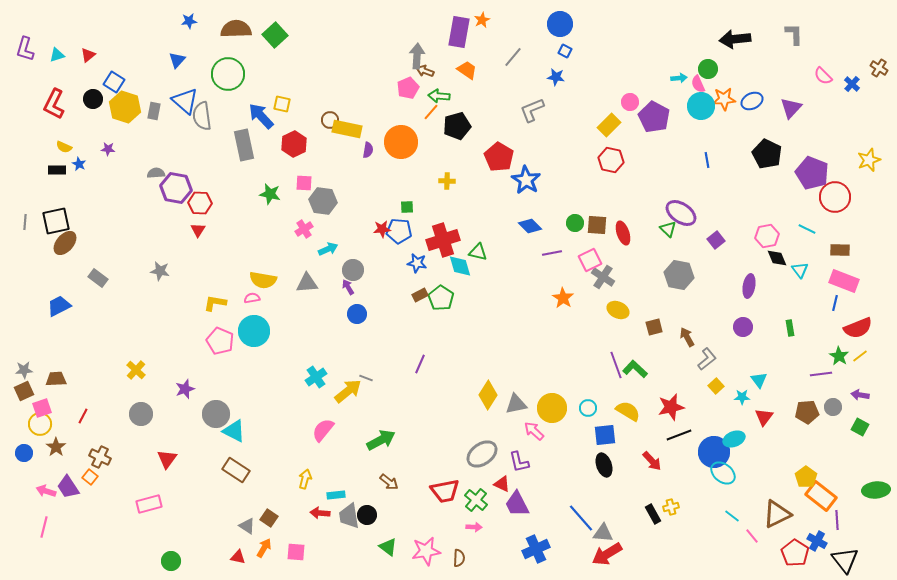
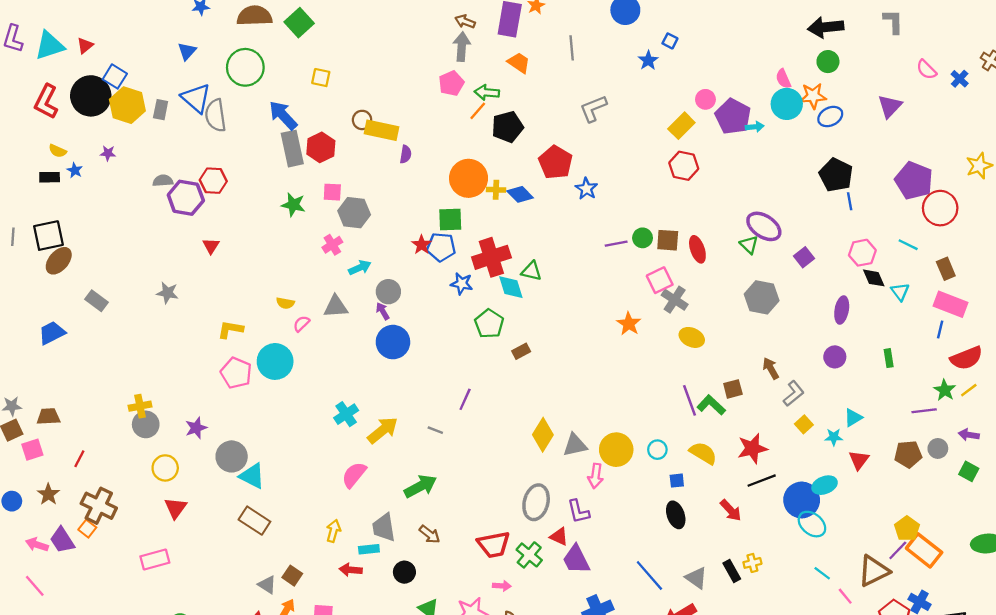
blue square: (565, 51) -> (670, 41), moved
cyan triangle: (57, 55) -> (50, 46), size x1.8
gray line: (513, 57) -> (572, 48), turned -45
green circle: (708, 69) -> (828, 62), moved
brown arrow: (425, 71) -> (465, 22), moved
blue star: (556, 77) -> (648, 60), moved, turned 30
cyan arrow: (679, 78) -> (755, 127), moved
black circle: (93, 99) -> (91, 96), size x1.8
blue ellipse: (752, 101) -> (830, 117), moved
yellow square: (282, 104) -> (321, 78), moved
orange circle: (401, 142) -> (469, 178), moved
gray rectangle: (244, 145) -> (292, 149), moved
black pentagon: (767, 154) -> (836, 175), moved
blue line: (707, 160) -> (850, 201), moved
blue star: (526, 180) -> (586, 189), size x0.7
red hexagon: (200, 203) -> (213, 181), moved
green square: (407, 207) -> (450, 220), size x1.6
blue diamond: (530, 226) -> (520, 194), moved
red star: (382, 229) -> (422, 245), turned -30
brown rectangle: (840, 250) -> (946, 269), turned 66
purple line: (552, 253) -> (616, 244), moved
yellow semicircle: (263, 280) -> (285, 303), size x0.6
brown rectangle: (420, 295) -> (521, 351), moved
pink semicircle: (252, 298) -> (301, 324), moved, turned -35
blue circle: (357, 314) -> (393, 342), size x1.5
brown square: (654, 327) -> (733, 389), moved
yellow cross: (136, 370) -> (140, 406), turned 36
gray line: (366, 378) -> (435, 430), moved
cyan triangle: (759, 380) -> (853, 418), turned 36
gray circle: (141, 414) -> (146, 424), moved
yellow circle: (40, 424) -> (165, 468), moved
pink arrow: (534, 431) -> (596, 476), turned -125
blue square: (605, 435) -> (677, 481), size x0.6
gray ellipse: (482, 454) -> (536, 502), turned -40
brown cross: (100, 457) -> (99, 506), size x1.4
gray trapezoid: (349, 516) -> (384, 527), moved
purple line: (837, 520) -> (898, 550), moved, turned 48
pink line: (44, 527) -> (35, 586), turned -55
pink arrow: (474, 527) -> (502, 586), moved
gray triangle: (603, 533) -> (696, 578), moved, turned 30

